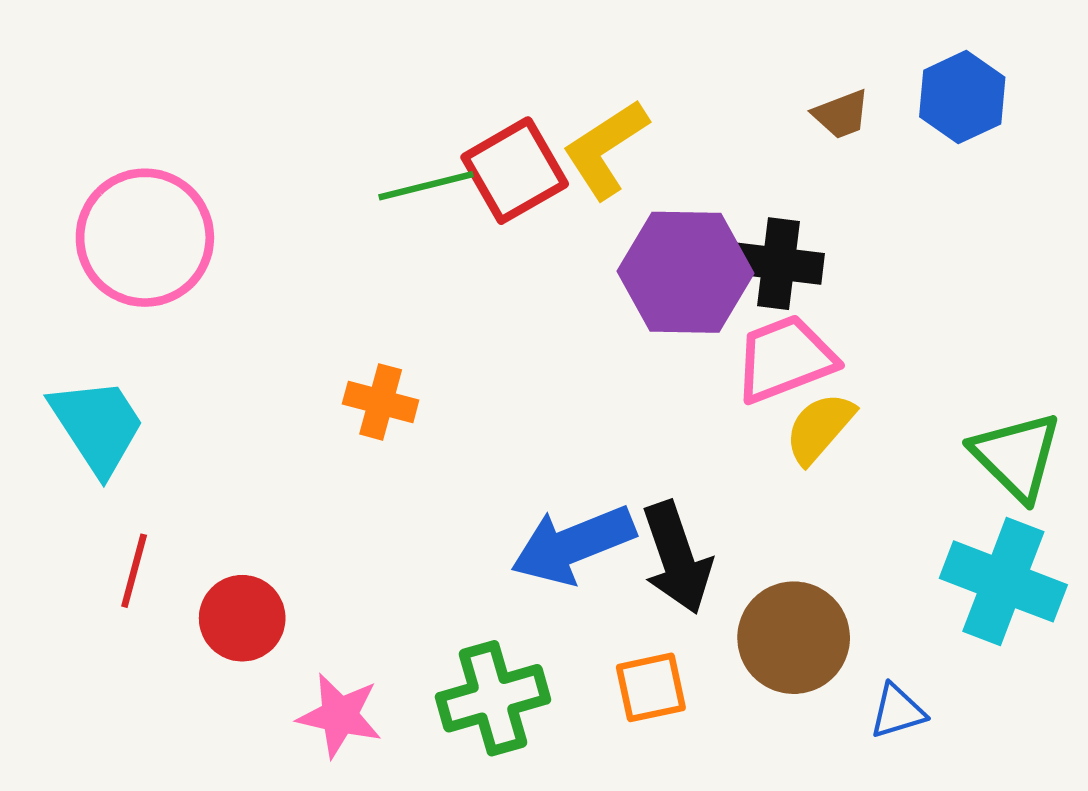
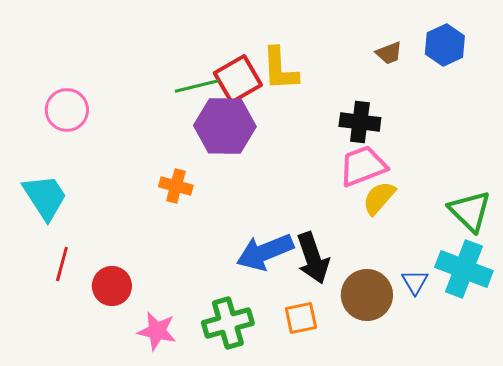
yellow L-shape: (605, 149) -> (280, 69), turned -60
pink circle: (145, 238) -> (67, 110), size x0.7
purple hexagon: (685, 272) -> (225, 126), moved
blue triangle: (897, 711) -> (415, 282), moved, turned -44

